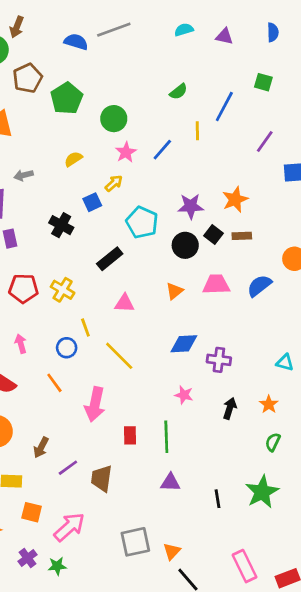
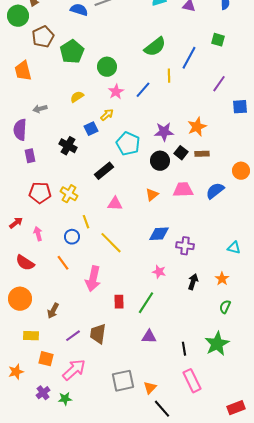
green semicircle: (178, 92) -> (155, 47), size x1.6
green line: (166, 437) -> (146, 303), turned 35
purple line: (68, 468) -> (73, 336), moved
pink rectangle: (245, 566) -> (192, 381), moved

